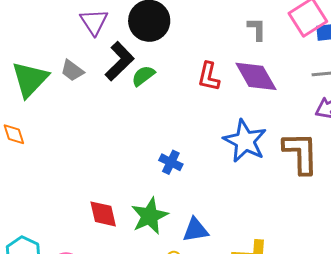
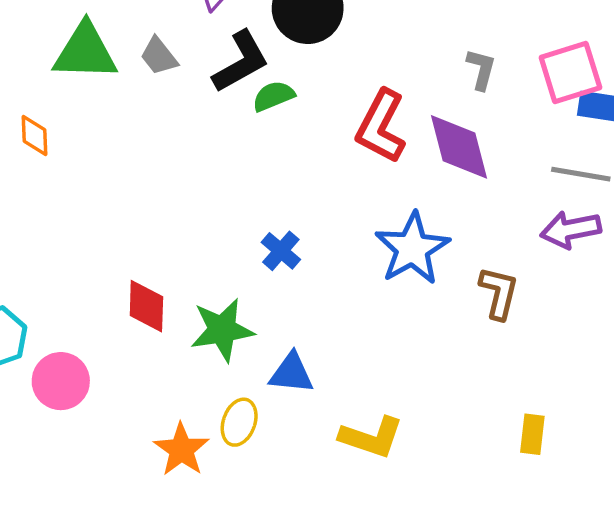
red L-shape: (209, 77) -> (381, 126), size x1.4
green triangle: (30, 79) -> (85, 52), turned 33
brown L-shape: (301, 153) -> (499, 293), size x0.7

